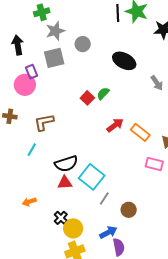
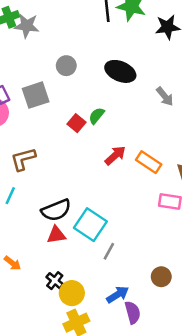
gray star: (55, 31) -> (27, 26), moved, turned 30
gray circle: (83, 44) -> (66, 66), moved
gray square: (54, 58) -> (36, 95), moved
orange arrow: (29, 202) -> (12, 263), turned -120
brown circle: (129, 210) -> (161, 277), moved

